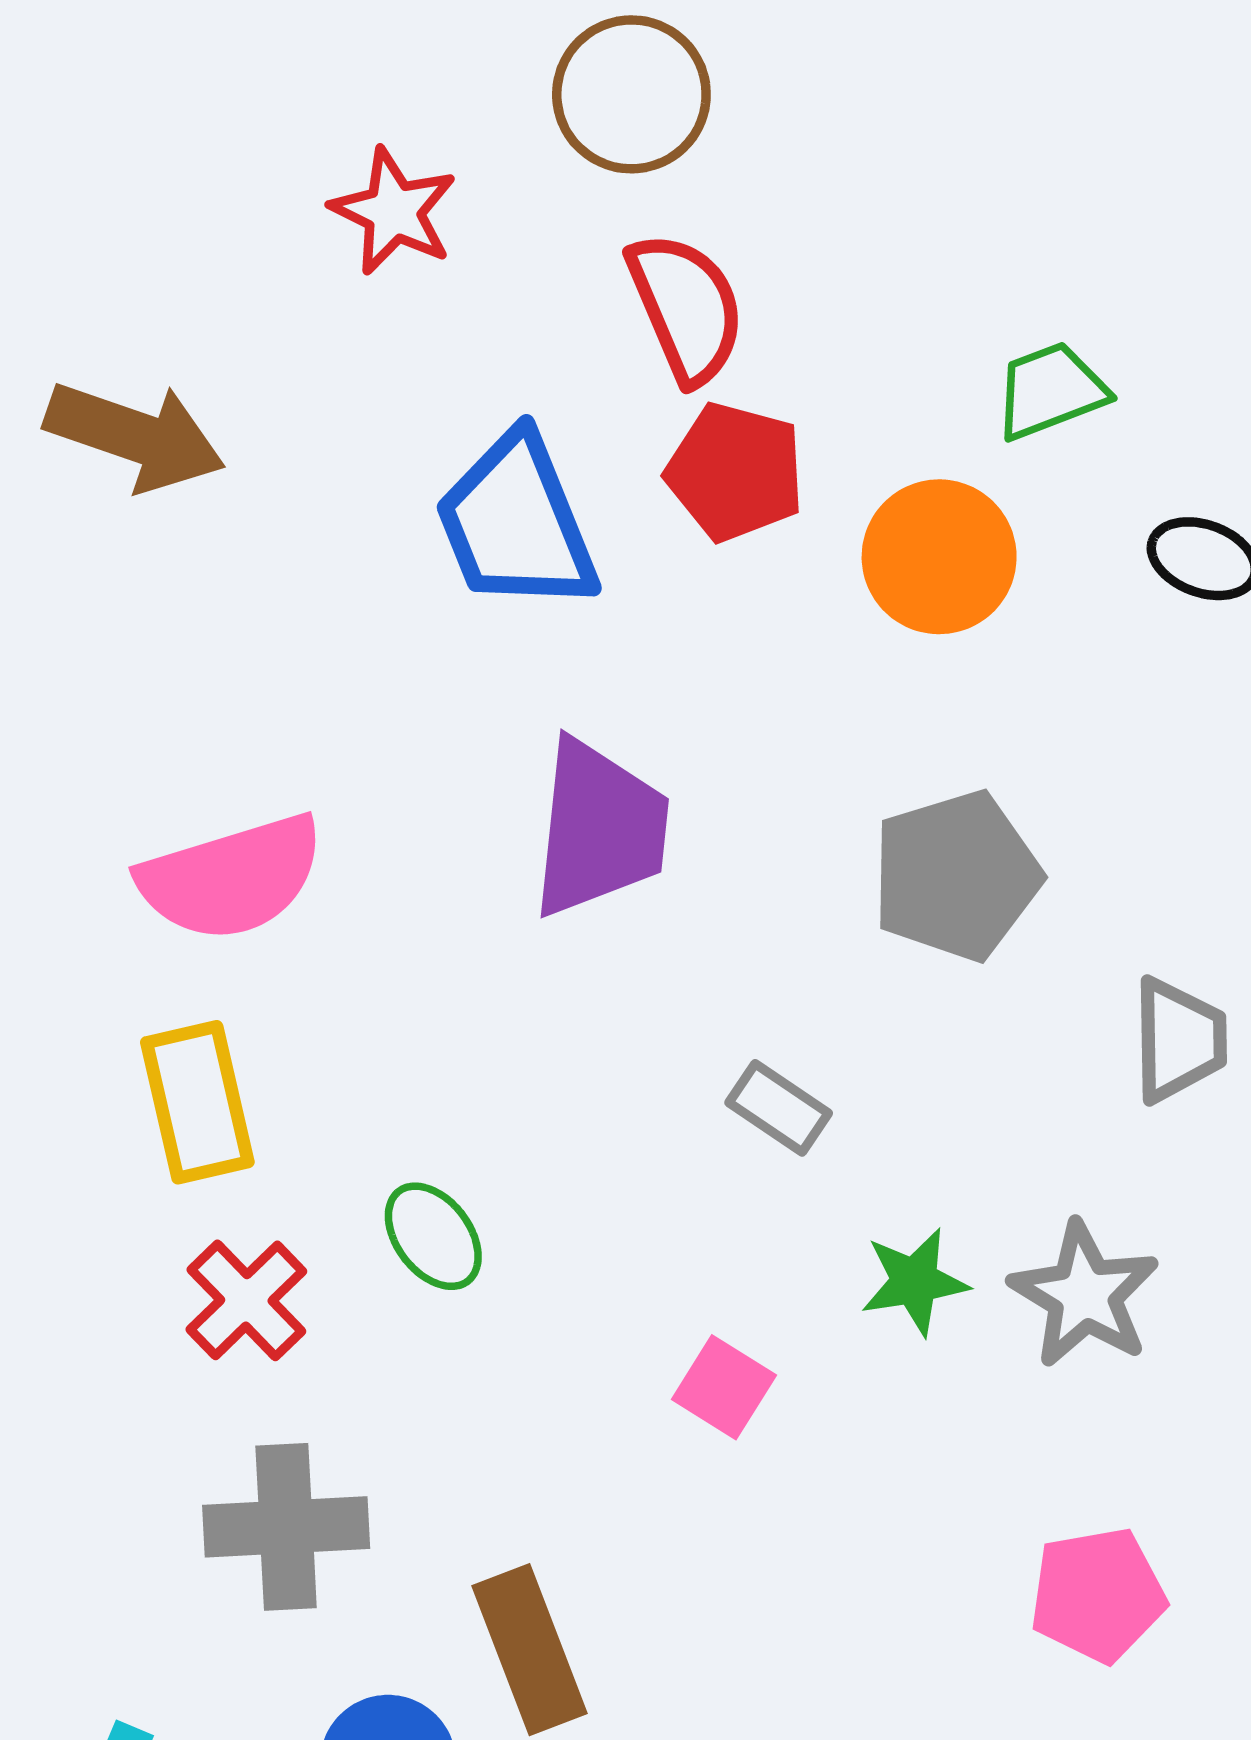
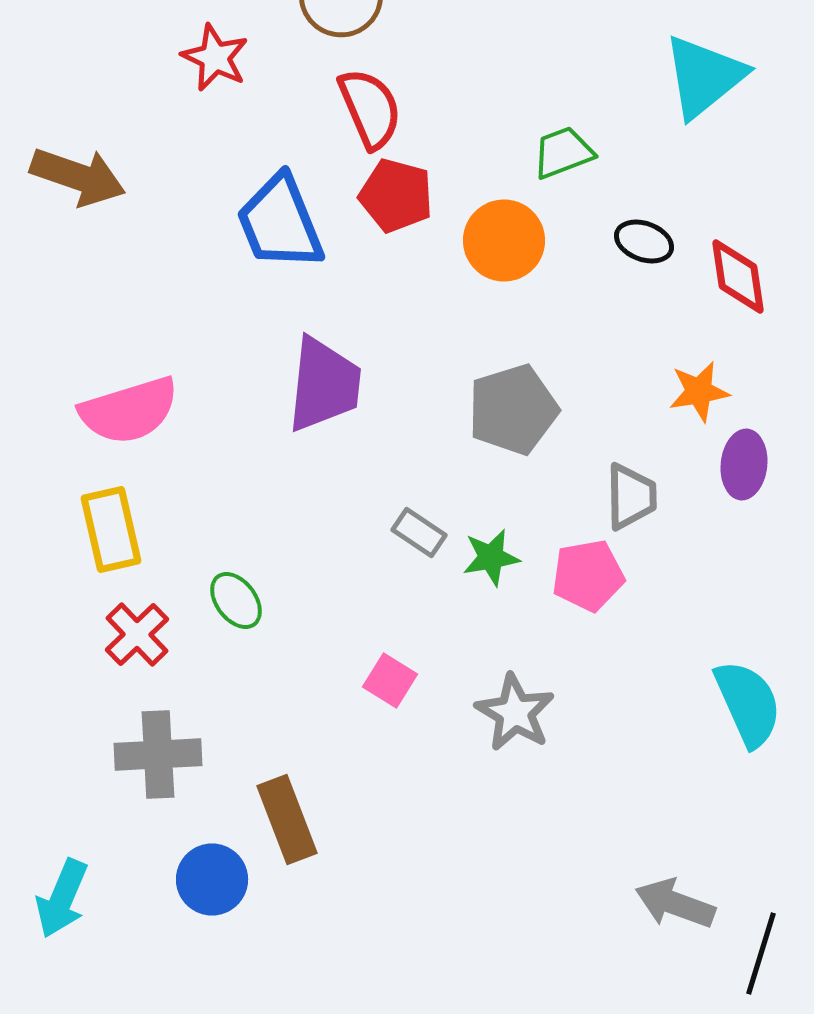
green star: (915, 1282) -> (491, 558), moved
gray star: (1084, 1295) -> (515, 712), moved
pink pentagon: (1098, 1595) -> (588, 576), moved

